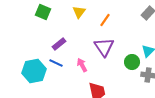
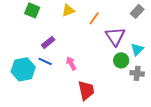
yellow triangle: (79, 12) -> (68, 10), turned 32
purple triangle: (104, 47) -> (115, 36), moved

